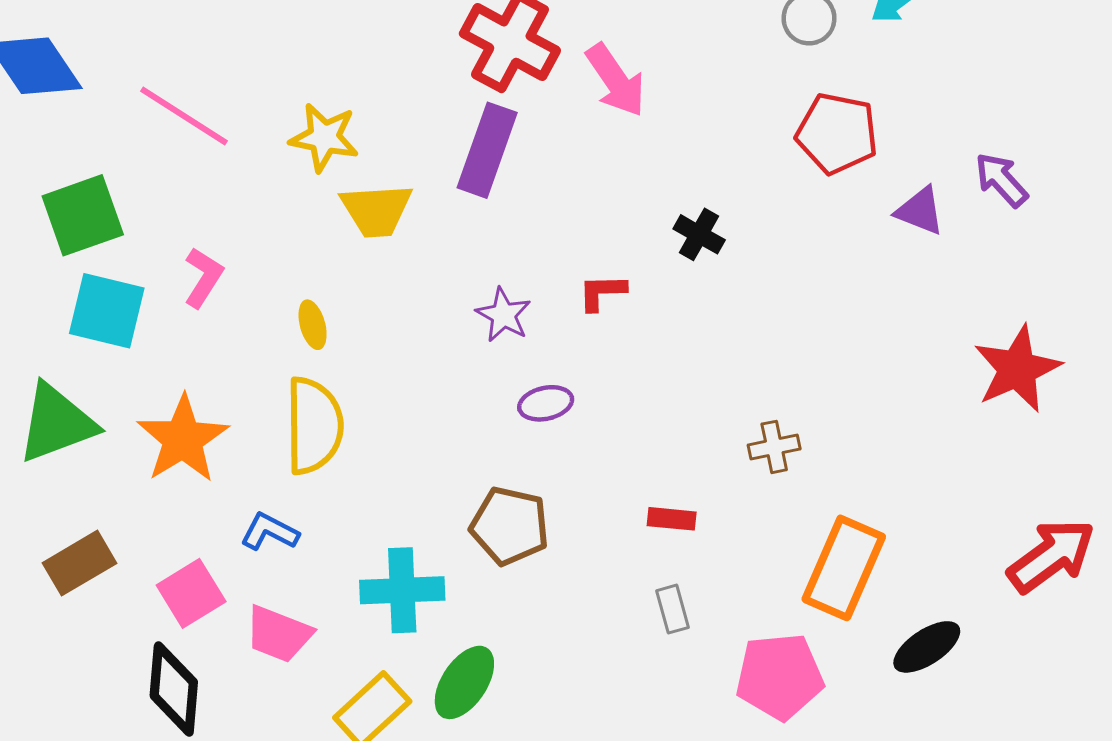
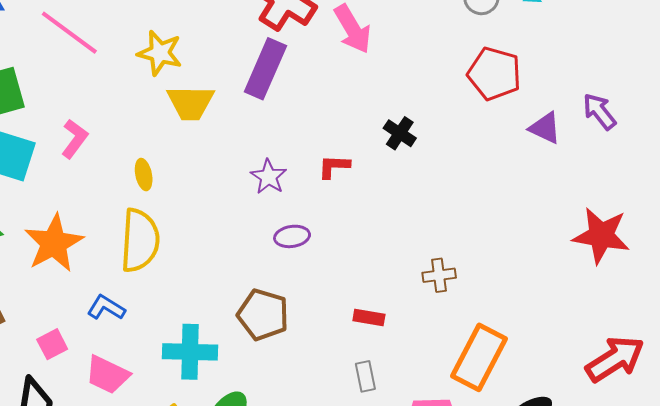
red star: (1017, 369) -> (601, 236), turned 30
pink square: (191, 593) -> (52, 344), size x0.7

